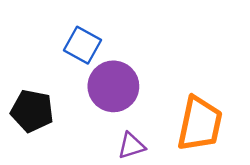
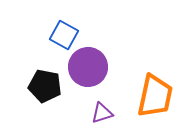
black pentagon: (32, 111) -> (45, 86), moved

